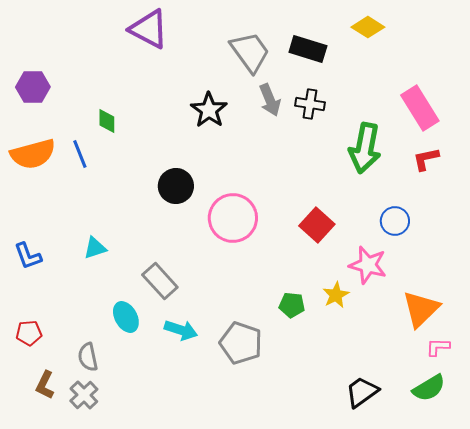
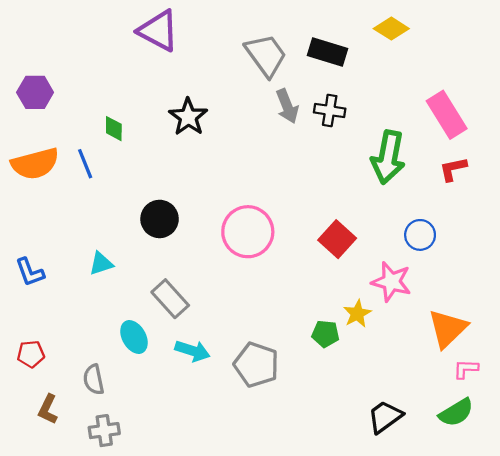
black star: (209, 110) -> (188, 117), moved
black circle: (176, 186) -> (160, 219), moved
green pentagon: (292, 305) -> (325, 334), moved
gray cross: (84, 395) -> (104, 431), moved, turned 36

